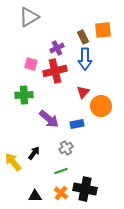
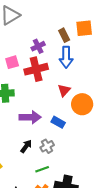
pink square: (31, 64) -> (12, 62), turned -32
purple arrow: (49, 119) -> (30, 117), turned -40
blue rectangle: (77, 124) -> (58, 122), turned 40
black arrow: (34, 153) -> (26, 146), moved

